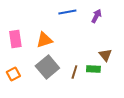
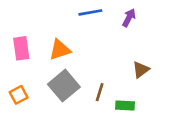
brown triangle: (105, 55) -> (141, 70), turned 32
green rectangle: (93, 69) -> (125, 105), moved

